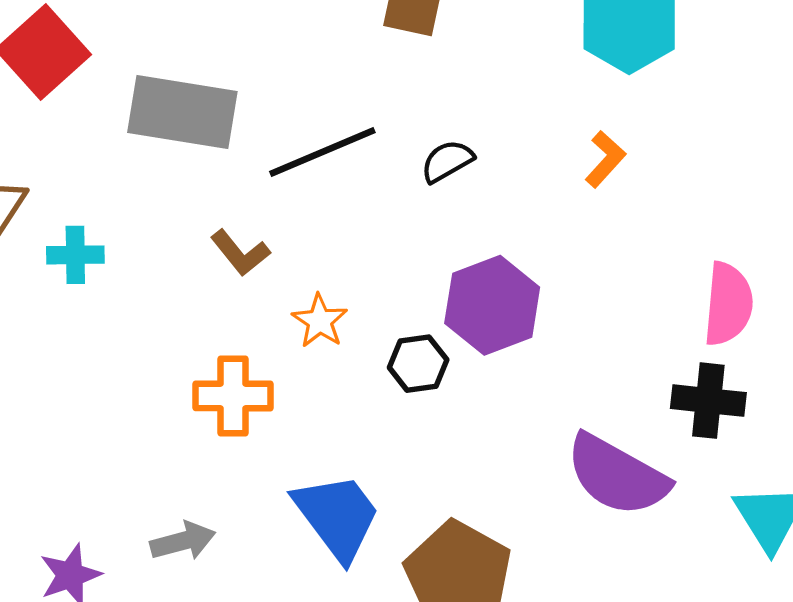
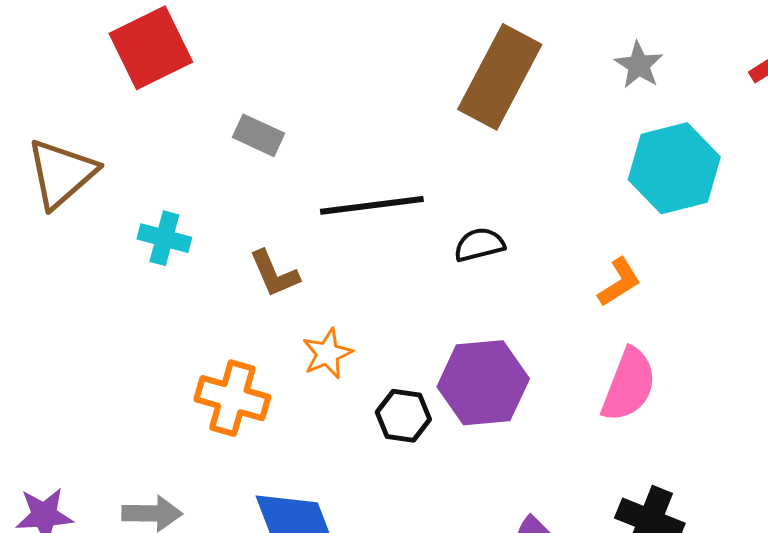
gray rectangle: (182, 112) -> (258, 135), size x0.5
cyan cross: (75, 255) -> (164, 238), moved
pink semicircle: (728, 304) -> (629, 385), moved

